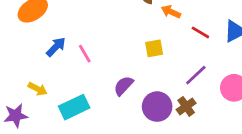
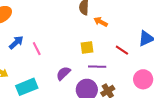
red line: (200, 32) -> (122, 50), moved
purple line: (196, 75) -> (97, 67), moved, turned 42

